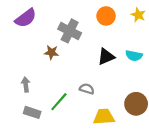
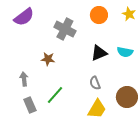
brown star: (51, 52) -> (48, 59), moved
gray semicircle: (87, 89) -> (95, 83), moved, turned -128
gray rectangle: (32, 112) -> (30, 105), turned 49
yellow trapezoid: (104, 117) -> (97, 109), turned 125

